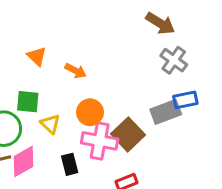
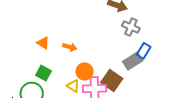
blue rectangle: (185, 100) -> (144, 51), turned -35
green square: (28, 102) -> (43, 73), turned 35
yellow triangle: (50, 124) -> (73, 86), moved

